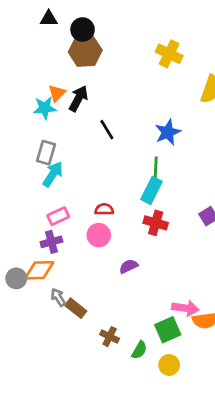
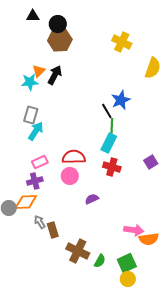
black line: (107, 130) -> (107, 111), moved
red semicircle: (104, 209) -> (74, 157), size x1.6
brown rectangle: (76, 308) -> (53, 230), turned 35
green square: (168, 330) -> (127, 263), moved
brown cross: (110, 337) -> (78, 251), size x1.6
yellow circle: (169, 365) -> (128, 279), moved

